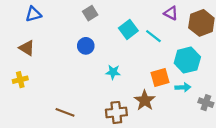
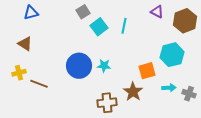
cyan square: (128, 29) -> (99, 27), moved
cyan line: (153, 36) -> (124, 26), moved, turned 63
blue circle: (86, 46) -> (79, 66), moved, size x1.6
cyan arrow: (183, 87) -> (169, 88), moved
brown line: (65, 112) -> (39, 84), moved

